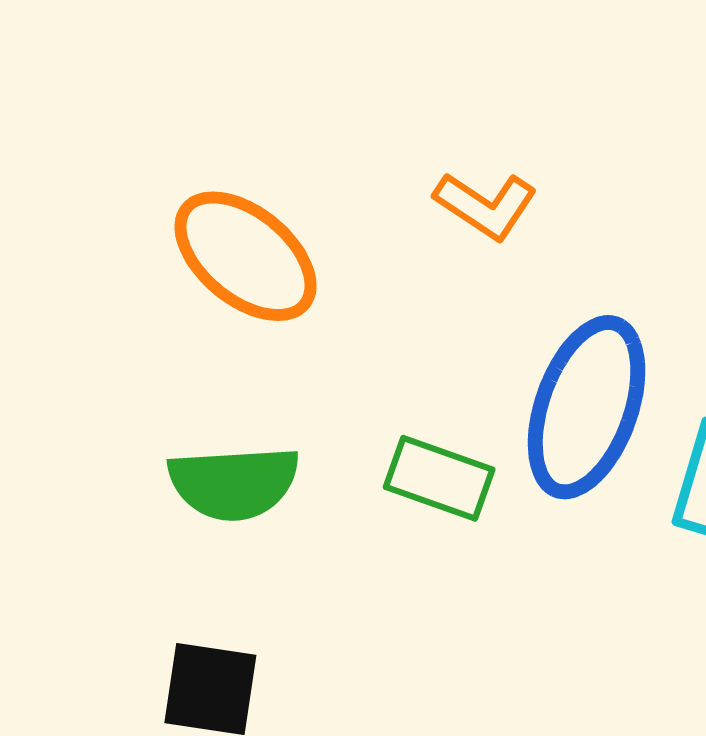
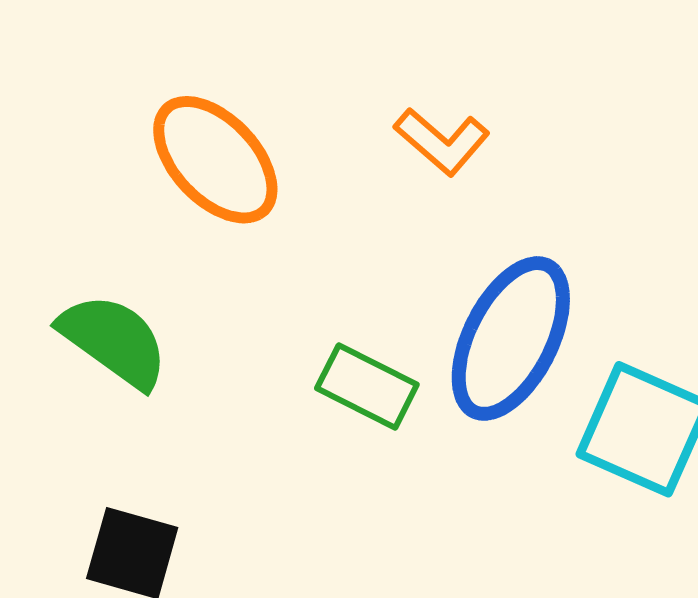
green semicircle: (234, 483) -> (114, 341), moved, turned -148

